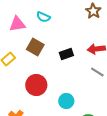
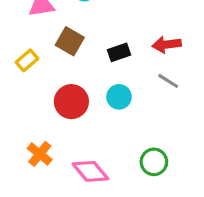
cyan circle: (66, 101) -> (119, 97), moved

